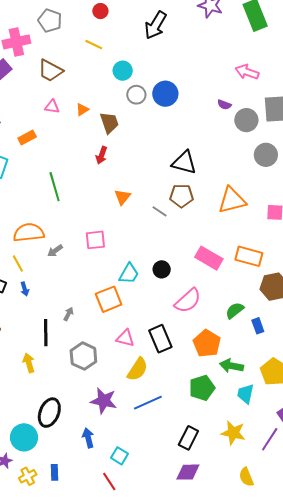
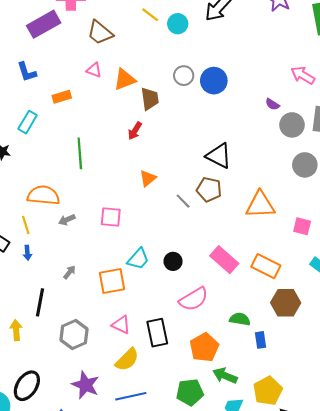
cyan circle: (123, 71) -> (178, 24), moved
orange triangle: (82, 110) -> (125, 79), size x1.6
green semicircle: (235, 310) -> (240, 319), turned 36
gray arrow: (68, 314) -> (69, 272), moved

